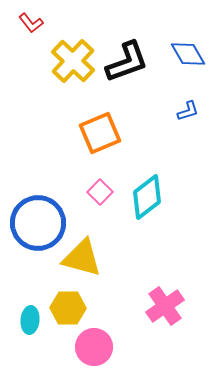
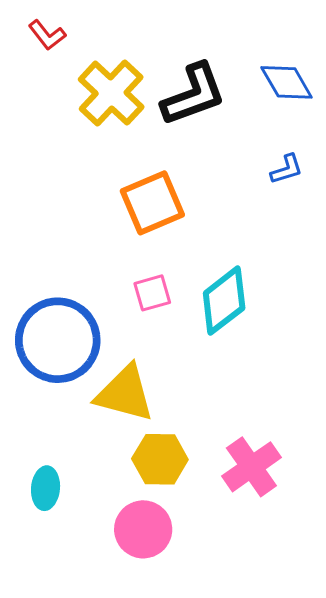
pink square: (100, 192) -> (152, 293), turned 30
yellow hexagon: (68, 308) -> (160, 459), moved

